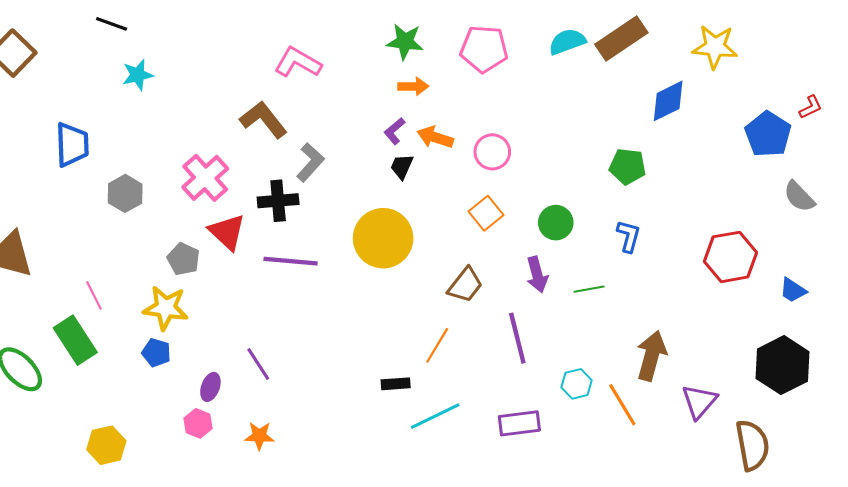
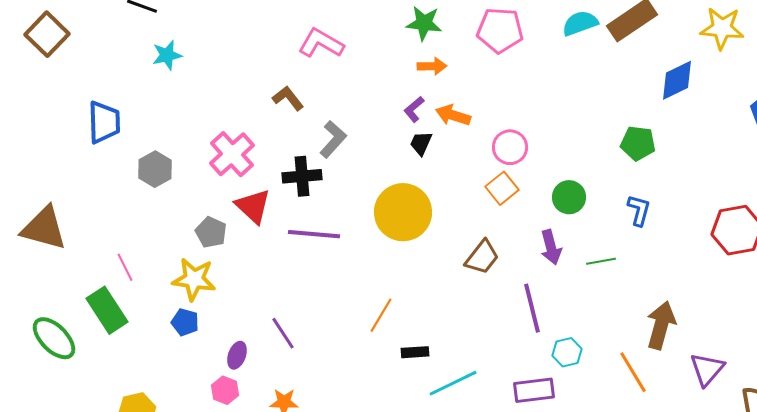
brown L-shape: (263, 120) -> (288, 98), size x0.7
pink circle: (492, 152) -> (510, 147), moved
orange line: (437, 345) -> (381, 315), moved
cyan hexagon: (577, 384) -> (567, 352), moved

